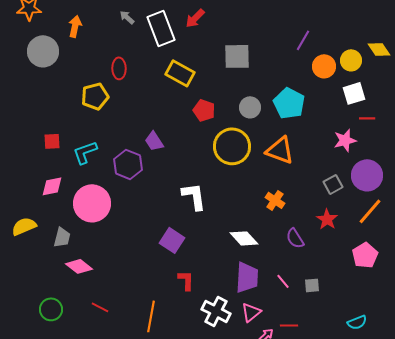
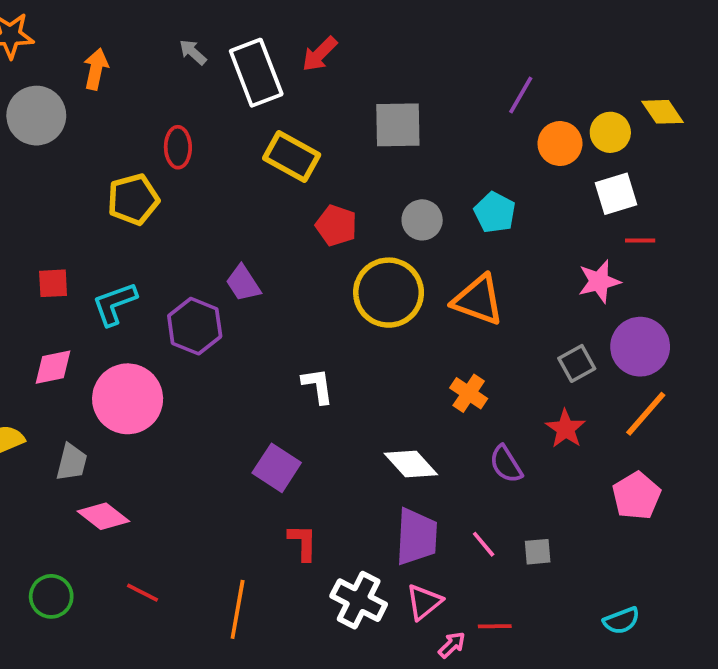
cyan pentagon: (289, 103) -> (495, 212), size x0.7
white L-shape: (194, 196) -> (318, 386), size x0.7

